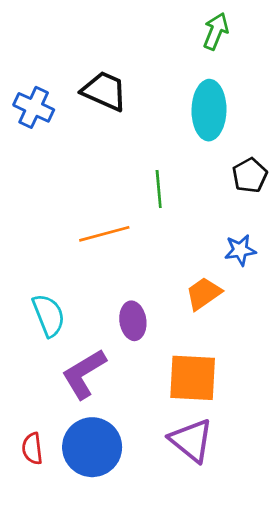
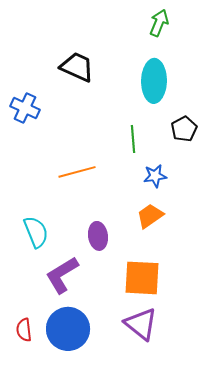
blue cross: (34, 107) -> (25, 108), moved
green line: (159, 189) -> (133, 139), moved
blue star: (240, 250) -> (155, 176), moved

